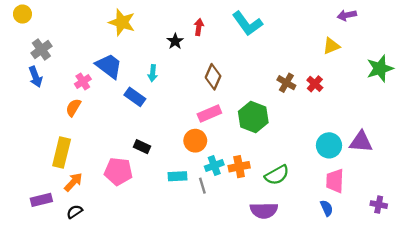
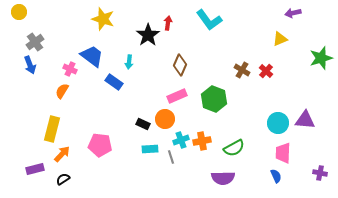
black star: (175, 41) -> (148, 35), size x1.6
pink cross: (83, 81) -> (70, 69), turned -32
black rectangle: (142, 147) -> (143, 124), moved

